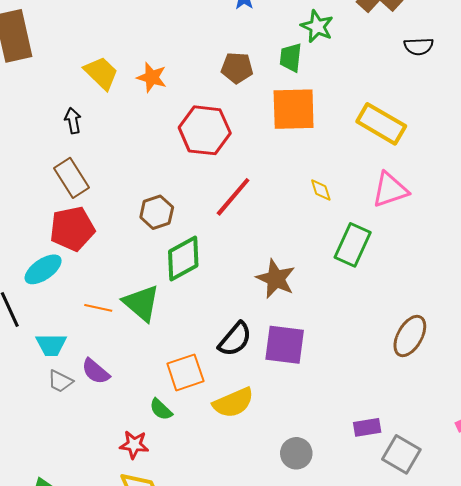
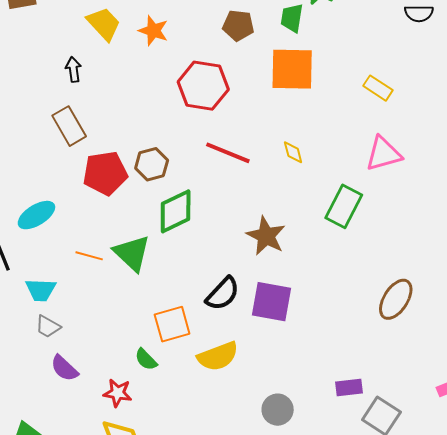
yellow rectangle: (381, 124) -> (378, 88), size x0.6
yellow diamond: (321, 190) -> (293, 152), moved
red line: (233, 197) -> (228, 153), turned 69
red pentagon: (72, 229) -> (105, 173), moved
purple semicircle: (96, 371) -> (64, 368), moved

